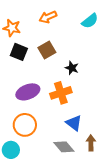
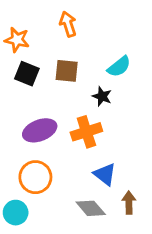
orange arrow: (48, 17) -> (68, 24), turned 96
cyan semicircle: (90, 21) -> (119, 67), moved
brown square: (47, 50) -> (67, 71), turned 36

